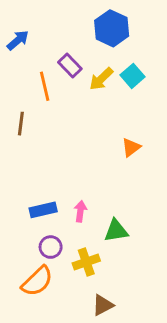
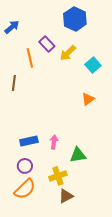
cyan square: (132, 76) -> (93, 65), moved
purple circle: (51, 247) -> (25, 166), moved
brown triangle: (103, 305) -> (66, 196), moved

